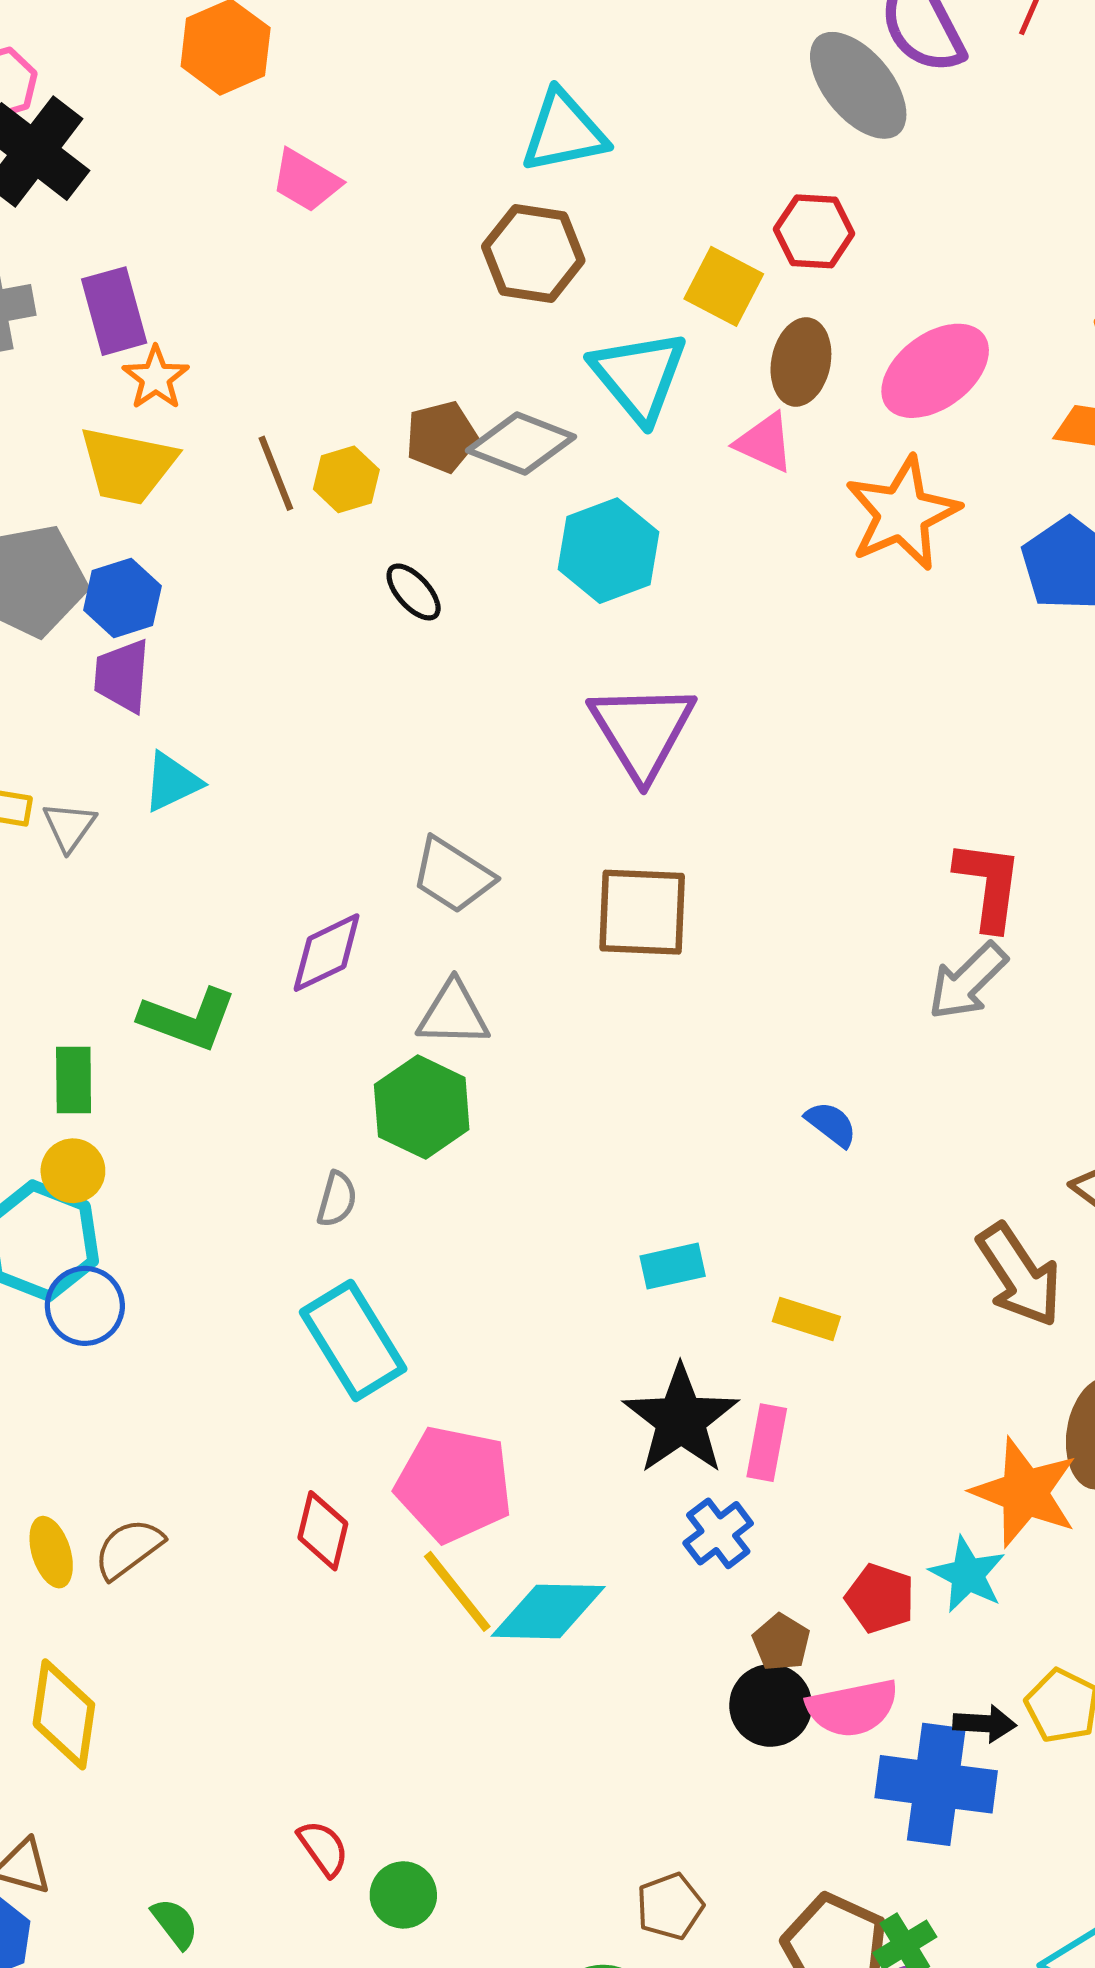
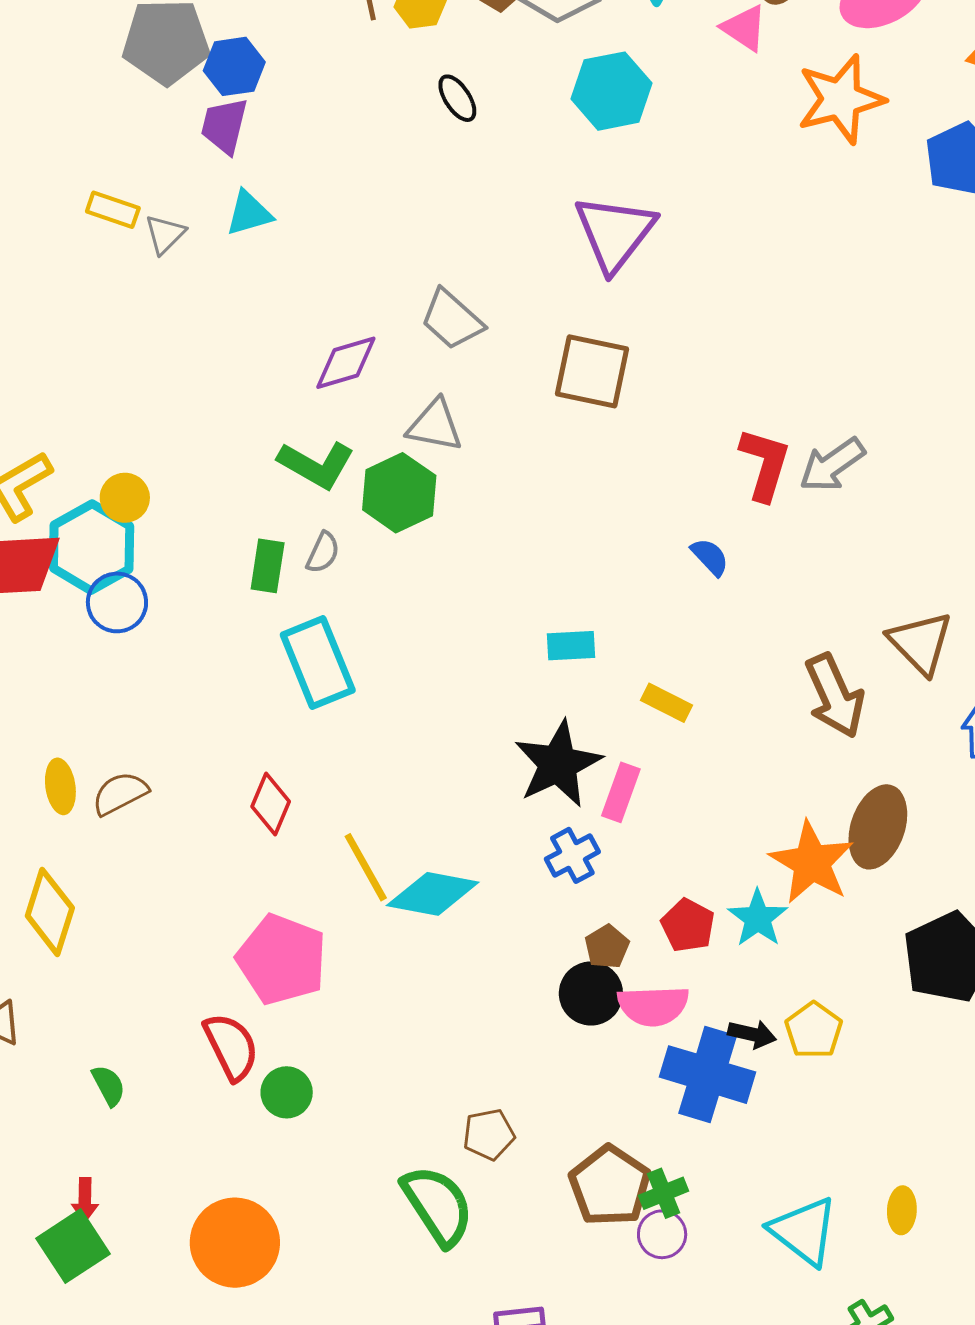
red L-shape: (989, 885) -> (765, 464), moved
green L-shape: (188, 1019) -> (316, 465), moved
green rectangle: (74, 1080) -> (268, 566), moved
pink pentagon: (454, 1484) -> (282, 960), moved
red semicircle: (323, 1848) -> (231, 1047), size x1.5

